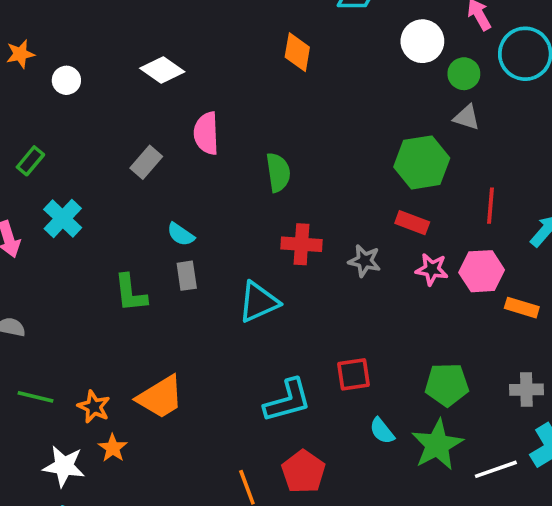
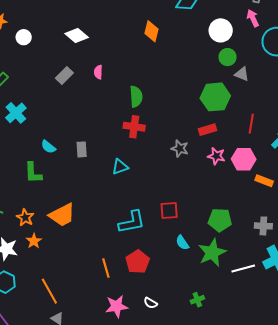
green circle: (464, 74) -> (228, 57), moved
pink semicircle: (206, 133) -> (98, 72), size x0.6
gray rectangle: (146, 162) -> (64, 75), moved
red rectangle: (412, 223) -> (208, 130), turned -42
cyan semicircle: (181, 234) -> (48, 147), moved
red cross: (301, 244) -> (134, 127), moved
green L-shape: (131, 293) -> (33, 173), moved
cyan triangle: (258, 302) -> (120, 167), size x0.7

